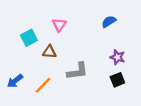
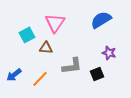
blue semicircle: (109, 22) -> (101, 20), size x1.5
pink triangle: (59, 25) -> (55, 23), size x1.5
black square: (117, 80) -> (97, 74), moved

